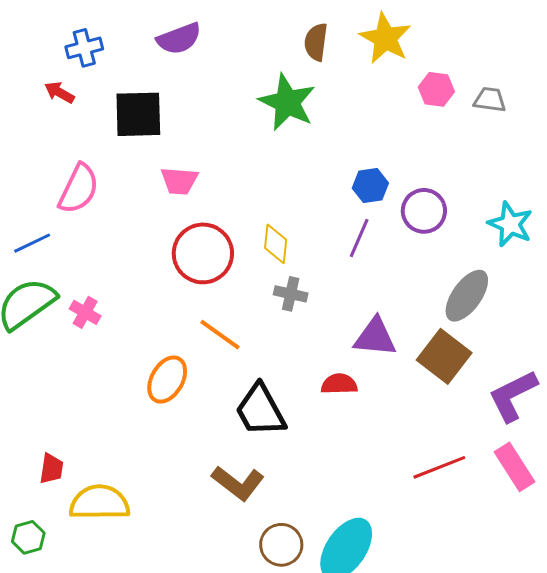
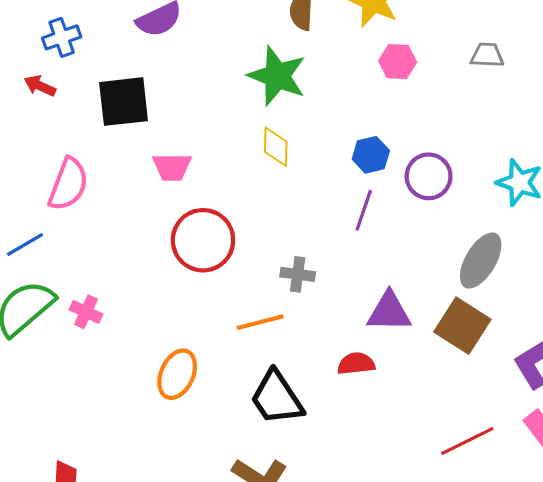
pink hexagon: (436, 89) -> (398, 61), moved
yellow diamond: (276, 244) -> (276, 147), moved
orange line: (220, 335) -> (260, 322), moved, turned -45

